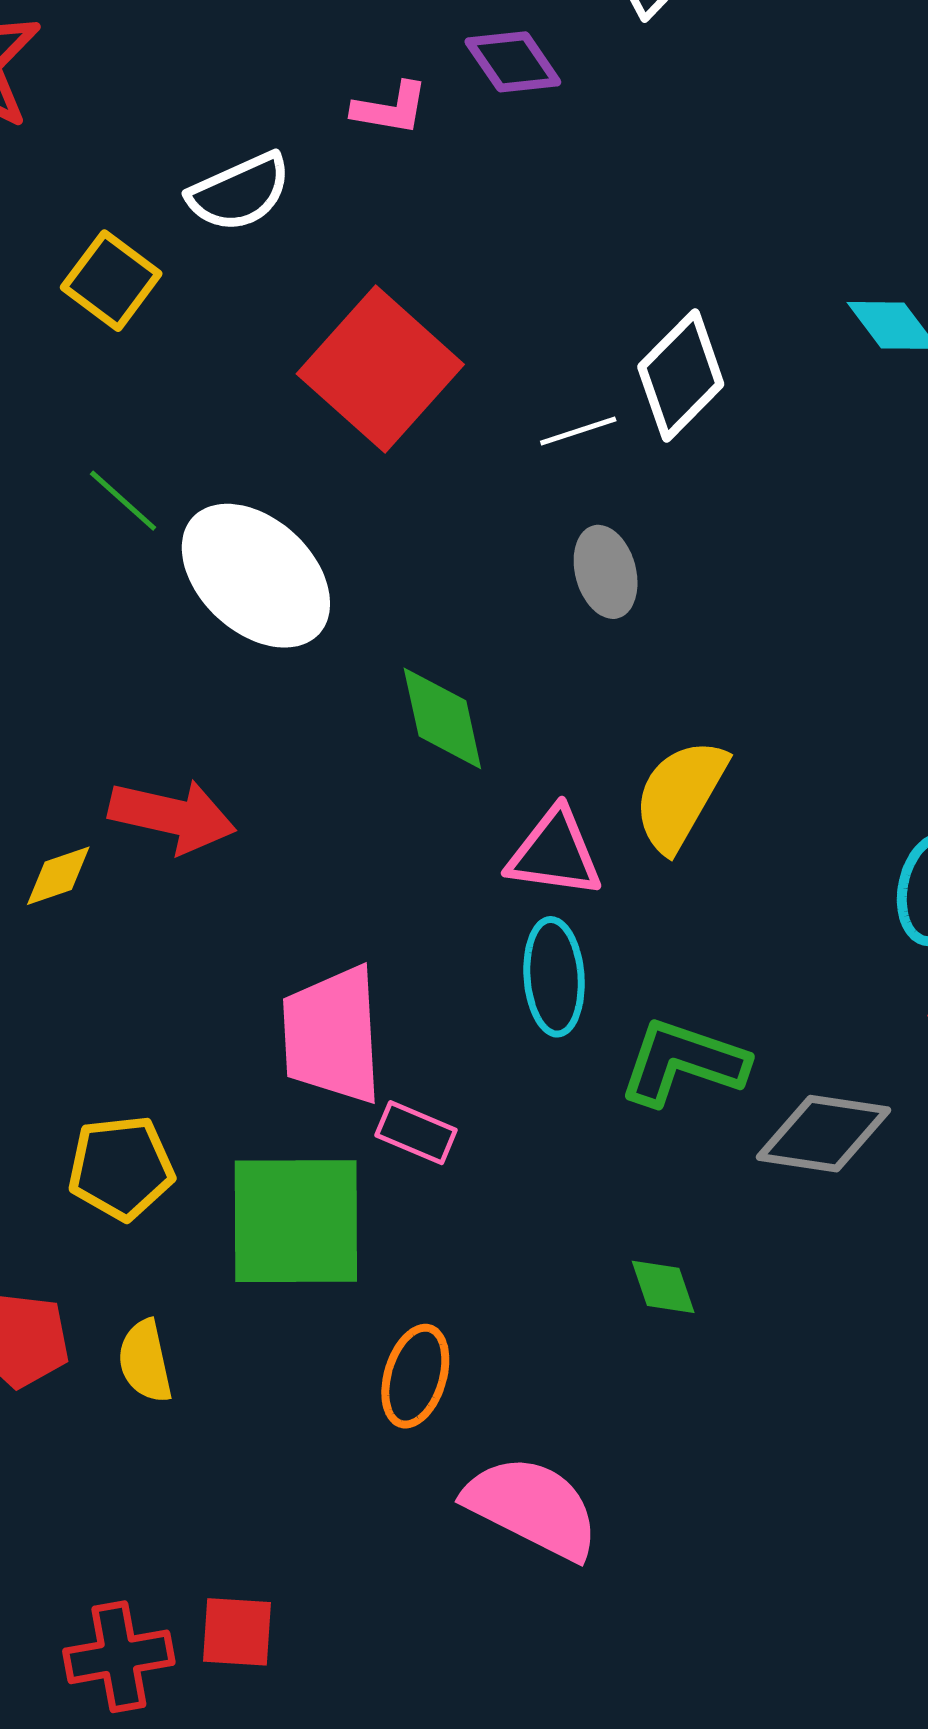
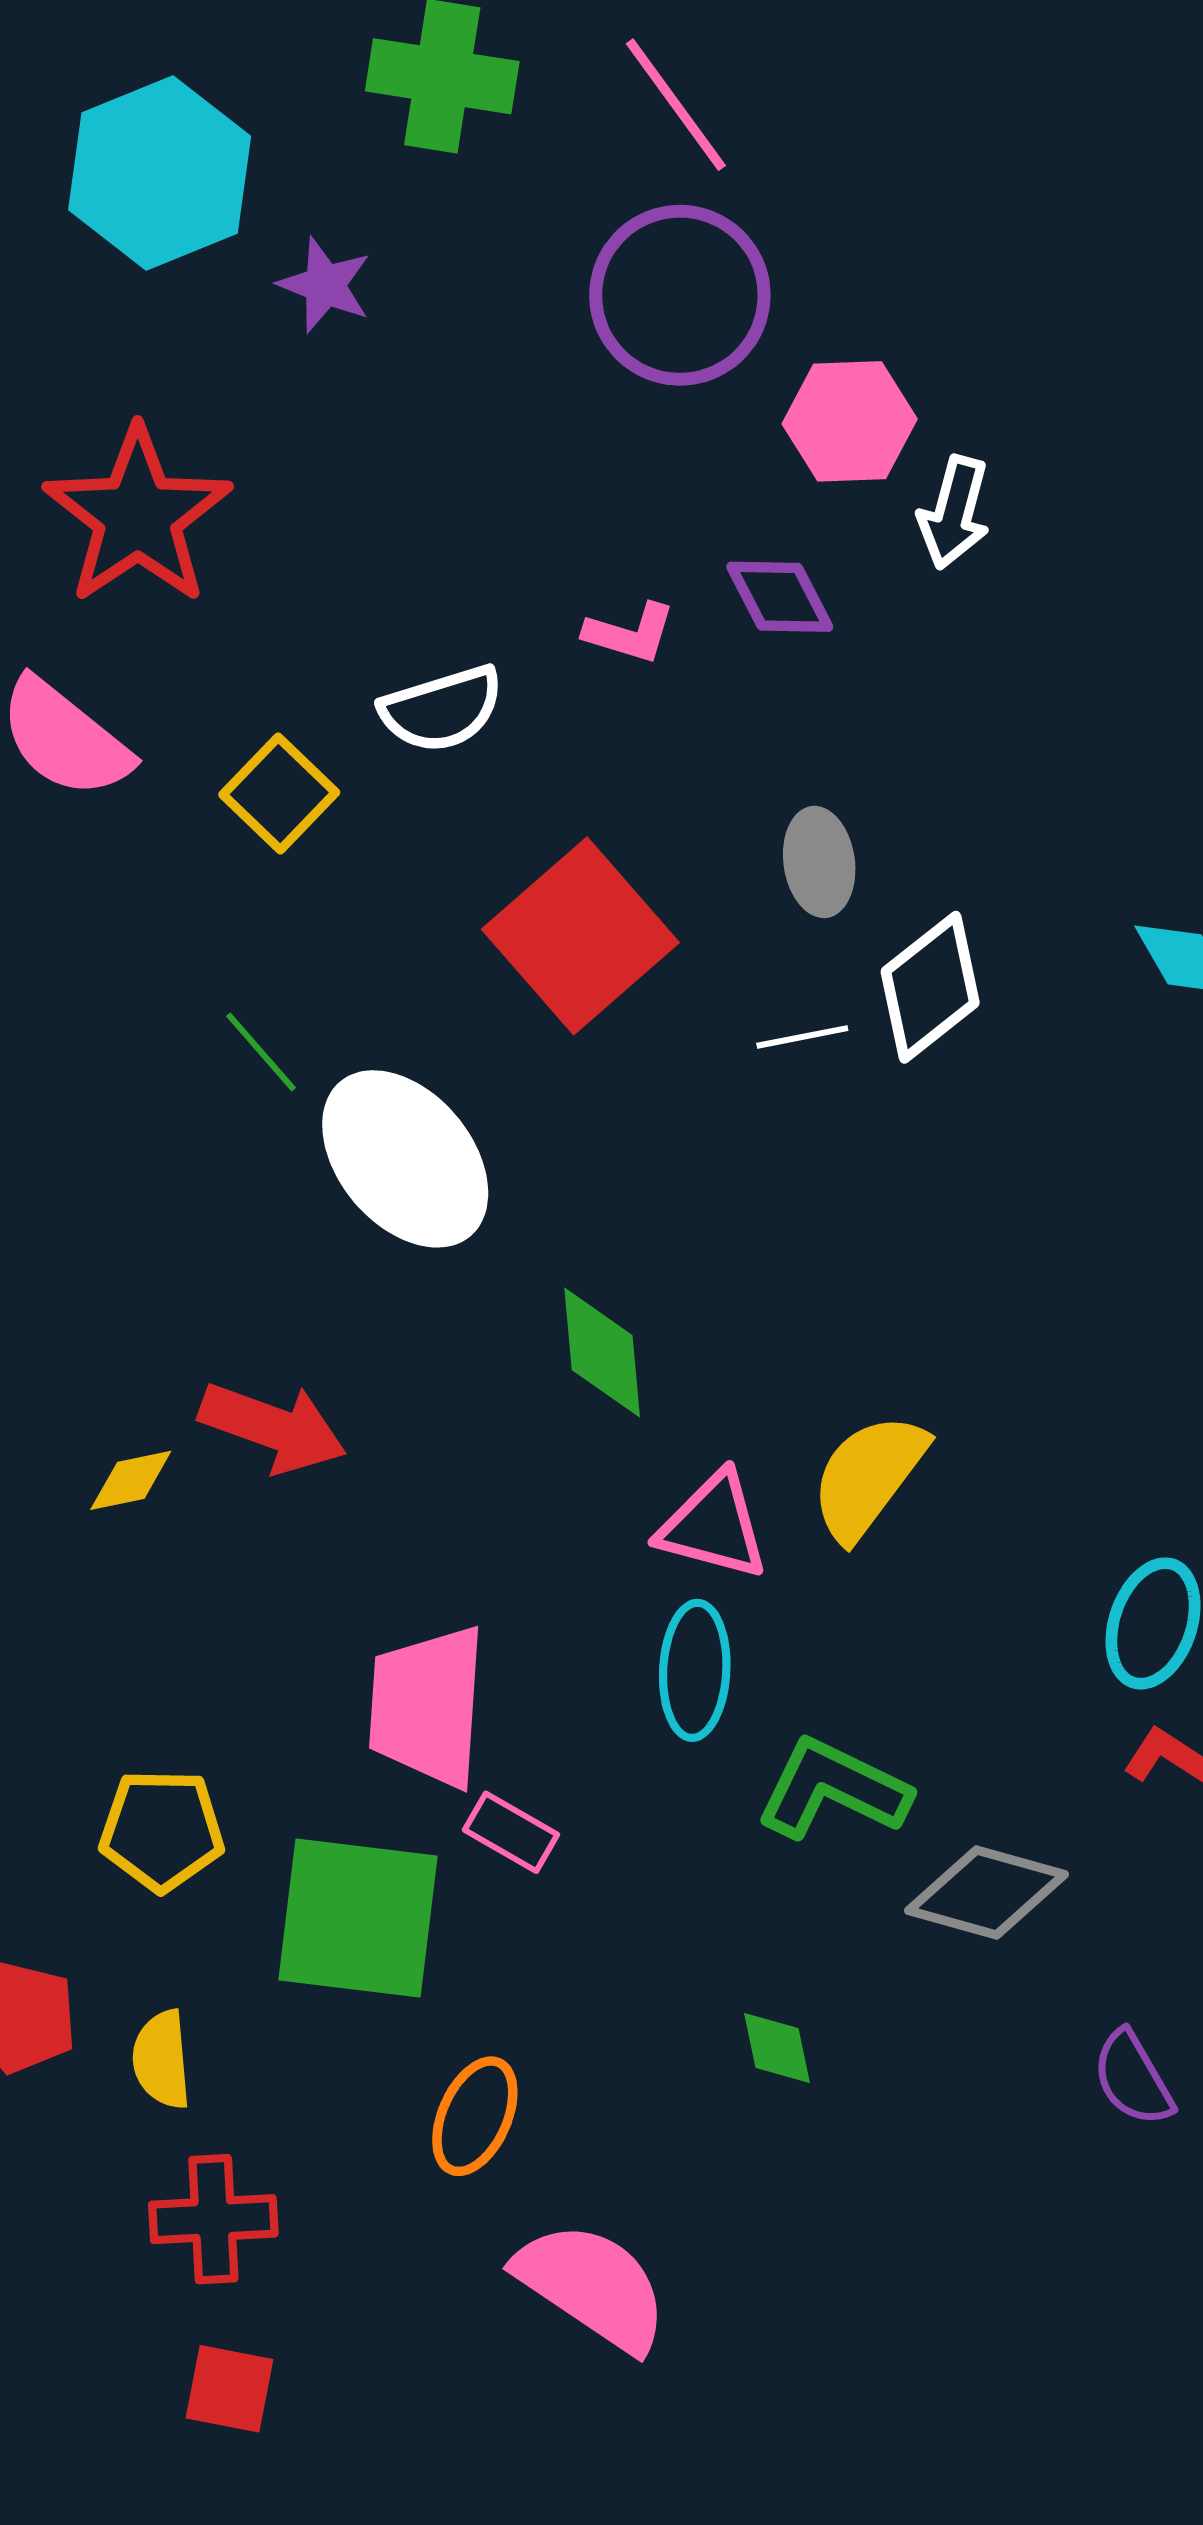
gray ellipse: (606, 572) -> (819, 862), moved
red cross: (119, 1657) -> (213, 2219), moved

